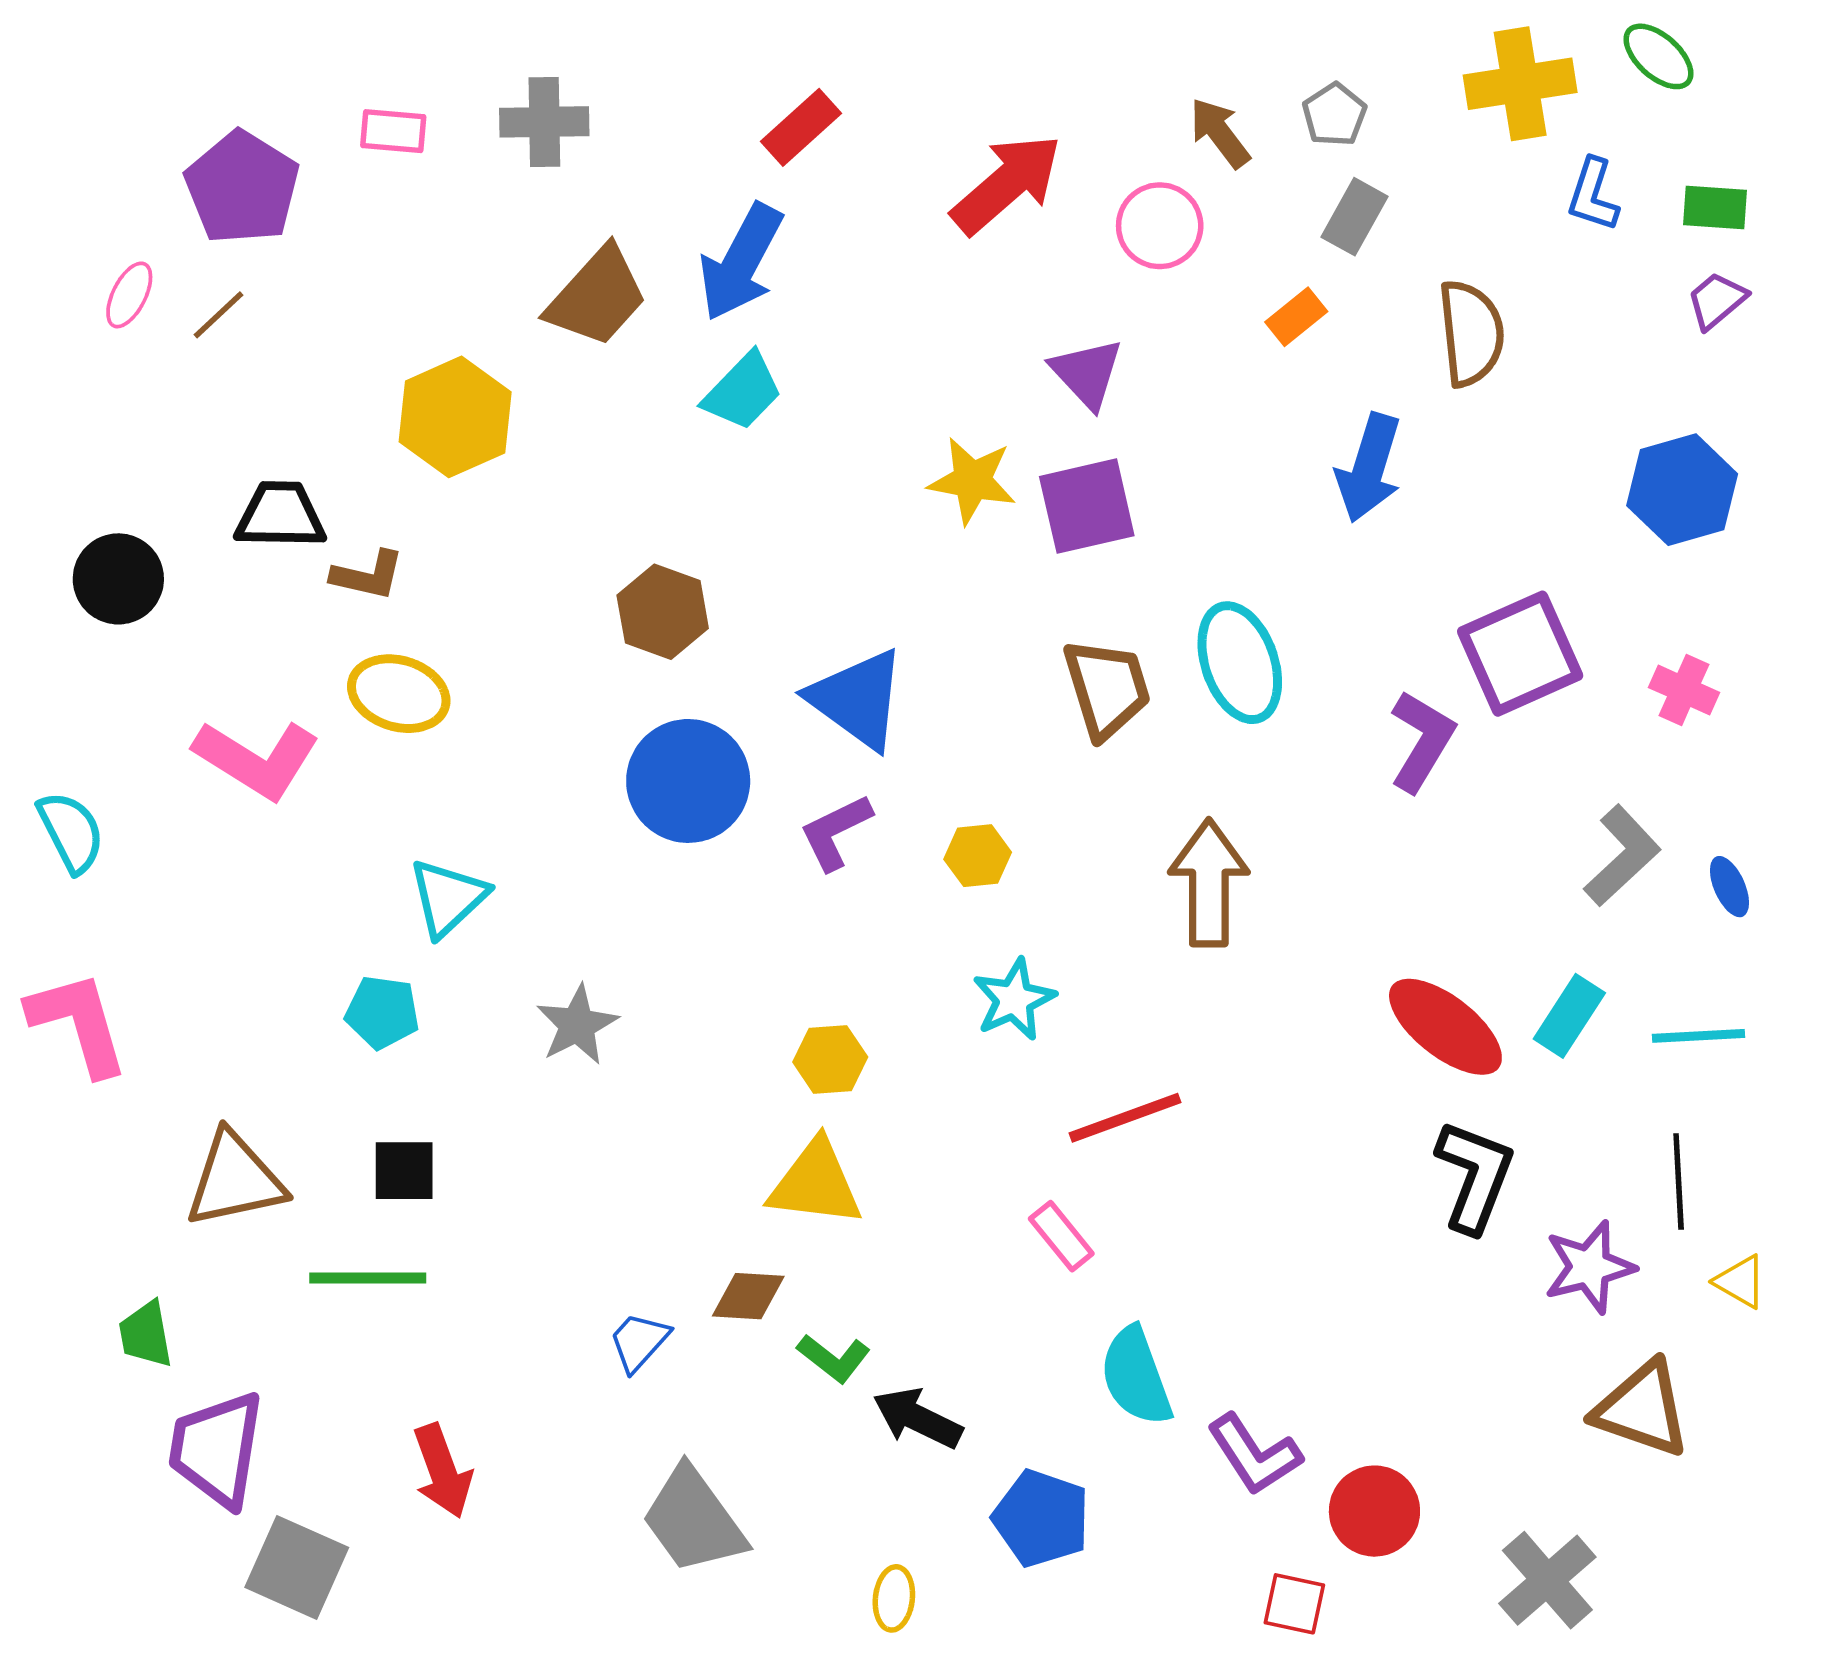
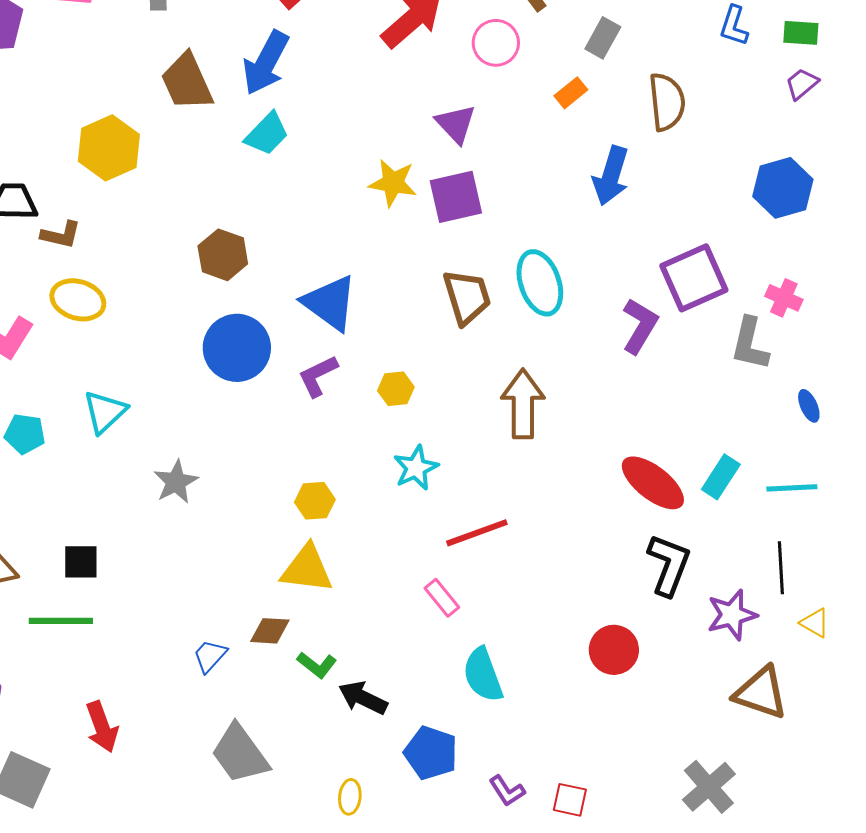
brown trapezoid: (597, 297) -> (187, 82), turned 114
gray L-shape: (1622, 856) -> (750, 344), moved, turned 146
cyan pentagon: (382, 1012) -> (25, 434), moved
purple L-shape: (1254, 1455) -> (507, 791), moved, size x0.7
red circle: (1374, 1511) -> (614, 650), moved

